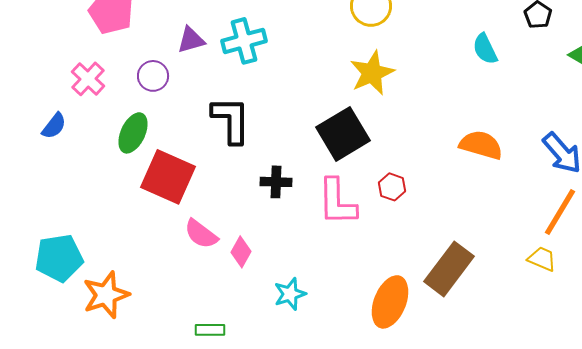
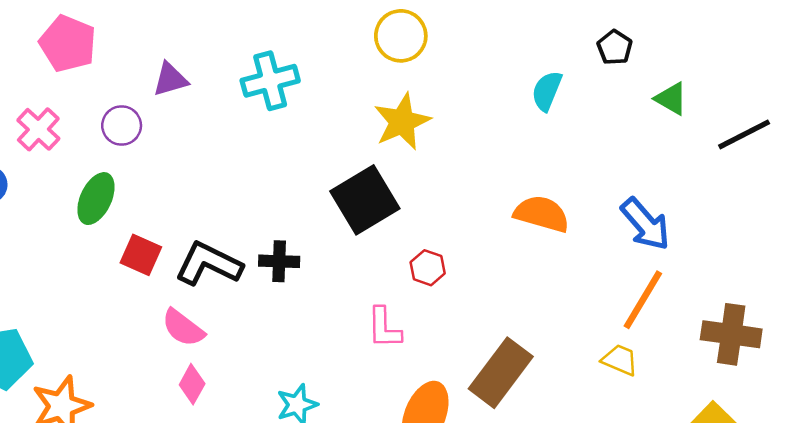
cyan cross: (244, 41) -> (270, 81), moved
cyan semicircle: (485, 49) -> (547, 91), turned 48
black L-shape: (231, 120) -> (209, 264), moved, turned -64
red square: (168, 177) -> (141, 255), size x0.6
pink L-shape: (337, 202) -> (384, 328), moved, size x0.7
pink diamond: (241, 252) -> (192, 384), moved

